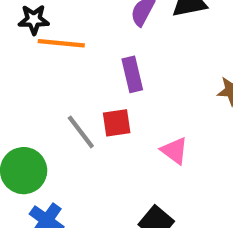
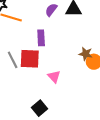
red square: (117, 123) -> (30, 59), size x1.5

